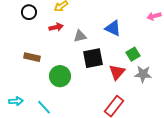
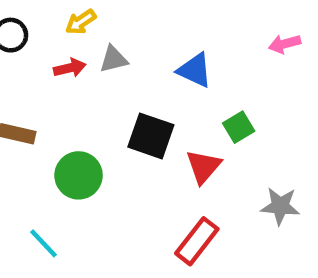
gray triangle: (80, 36) -> (114, 59), moved
black square: (93, 58) -> (151, 136), turned 30
gray star: (143, 74) -> (280, 206), moved

